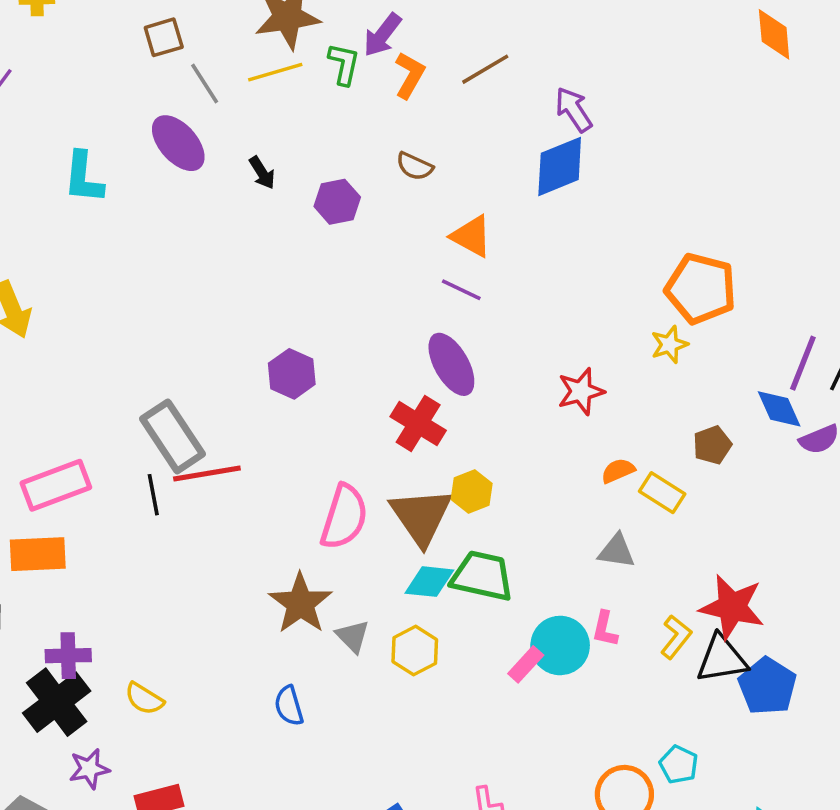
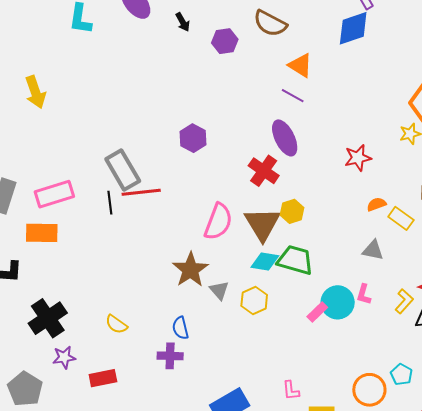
brown semicircle: (415, 166) -> (270, 23), size x1.6
purple cross: (68, 656) -> (170, 356), moved
yellow semicircle: (144, 699) -> (116, 324), moved

